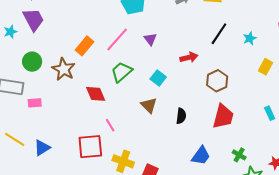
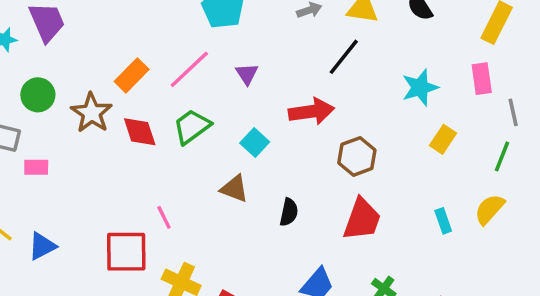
black line: (219, 34) -> (344, 57), moved
cyan star: (250, 38) -> (420, 88), size x1.5
red arrow: (189, 57) -> (311, 111), size x1.4
red diamond: (96, 94) -> (140, 132), moved
brown triangle: (149, 105) -> (234, 189), turned -30

